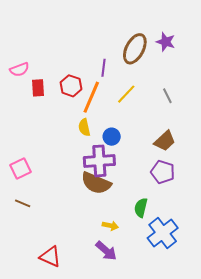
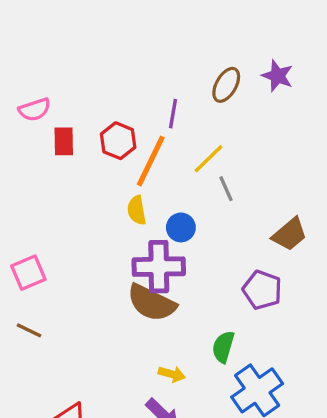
brown ellipse: (135, 49) -> (226, 85), size x0.7
gray line: (167, 96) -> (226, 189), moved
brown trapezoid: (165, 141) -> (290, 234), moved

